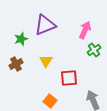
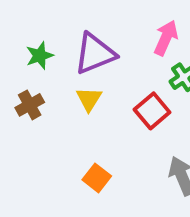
purple triangle: (45, 25) -> (95, 54), moved
red square: (69, 78) -> (152, 111), moved, turned -36

